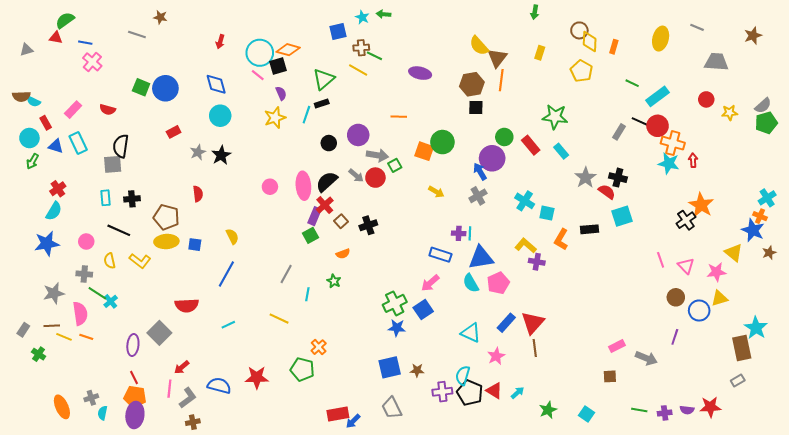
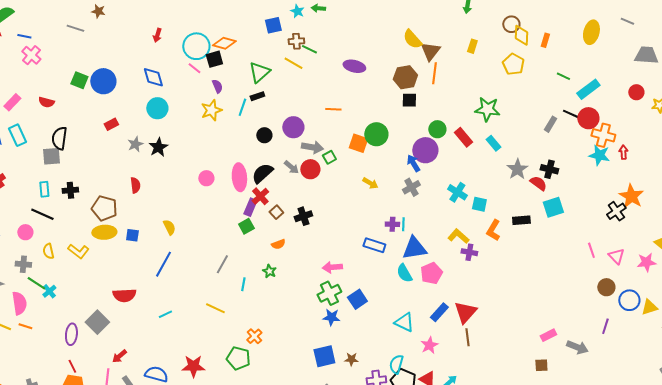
black line: (119, 230) -> (42, 214), moved
pink arrow: (430, 283) -> (332, 267), moved, turned 36
yellow triangle: (719, 298) -> (649, 307), moved

